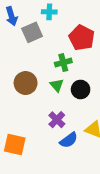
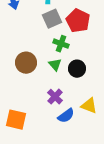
gray square: (32, 32) -> (52, 19), moved
green cross: (63, 63) -> (61, 44), turned 35

